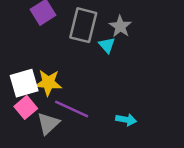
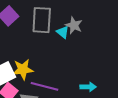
gray star: (120, 26) -> (74, 25), moved

